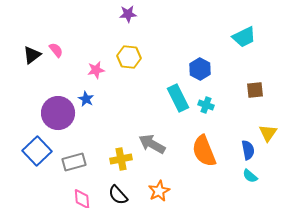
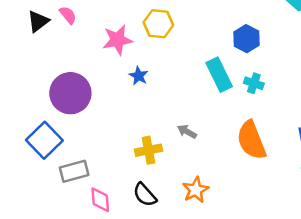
pink star: (96, 70) -> (118, 40), size x1.4
blue star: (86, 99) -> (139, 76), moved
gray arrow: (152, 144) -> (187, 132), size x0.6
gray rectangle: (74, 162) -> (74, 171), moved

